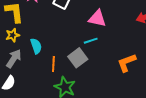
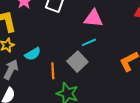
cyan semicircle: (36, 46) -> (33, 54), turned 84

